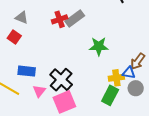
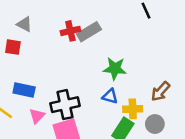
red square: (14, 37) -> (13, 47), turned -32
blue triangle: (129, 73) -> (110, 96), moved
black cross: (61, 80) -> (65, 105), turned 30

